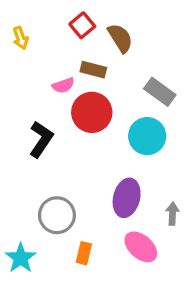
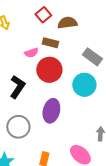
brown semicircle: (120, 38) -> (67, 23), turned -66
purple ellipse: (127, 198) -> (51, 111), moved
gray circle: (57, 215) -> (18, 127), moved

